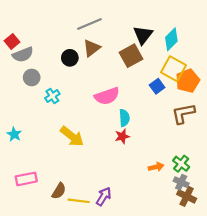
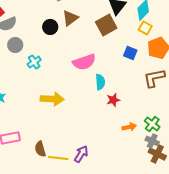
yellow square: (173, 69) -> (145, 28), moved, size x0.6
blue square: (157, 86) -> (130, 53), turned -32
yellow arrow: (72, 136) -> (52, 99), turned -35
red star: (122, 136) -> (113, 100), moved
brown semicircle: (59, 191) -> (40, 149), turned 133

